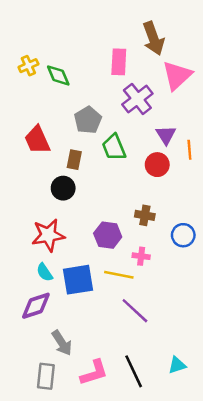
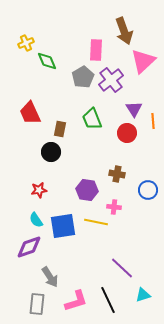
yellow cross: (28, 66) -> (26, 43), moved
gray pentagon: (88, 120) -> (83, 77), moved
red star: (48, 235) -> (39, 190), size x0.6
purple line: (135, 311) -> (122, 268), moved

